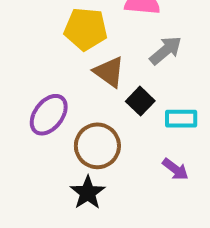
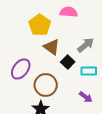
yellow pentagon: (86, 29) -> (40, 25), turned 30
gray arrow: (166, 50) -> (86, 45), moved

